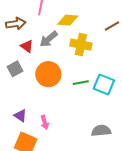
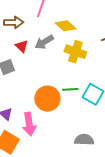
yellow diamond: (68, 20) -> (66, 26), turned 30
orange circle: (48, 74) -> (47, 99), moved
pink arrow: (45, 122) -> (29, 124), size x1.6

